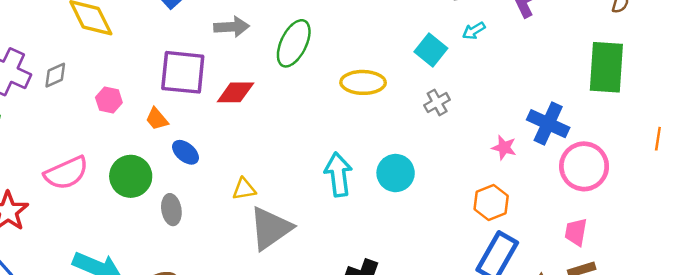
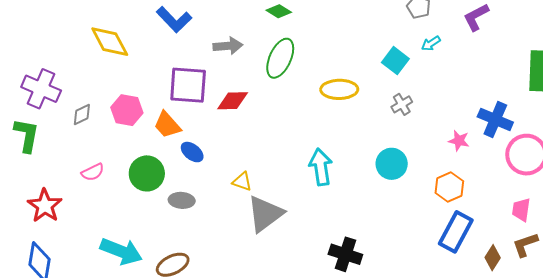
gray diamond: (55, 75) -> (82, 114), moved
pink hexagon: (109, 100) -> (127, 110), size x1.4
orange trapezoid: (157, 119) -> (167, 125), size x1.4
pink semicircle: (66, 173) -> (93, 172), size x0.6
cyan circle: (396, 173) -> (392, 164), moved
yellow triangle: (244, 189) -> (242, 181), turned 30
gray ellipse: (171, 210) -> (182, 200), turned -75

